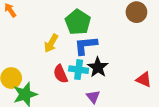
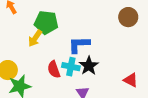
green pentagon: (78, 22) -> (46, 22), moved, turned -30
yellow arrow: (51, 43) -> (35, 38), moved

